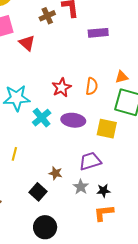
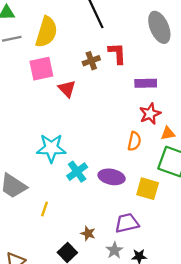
red star: (62, 88) -> (150, 114), moved

